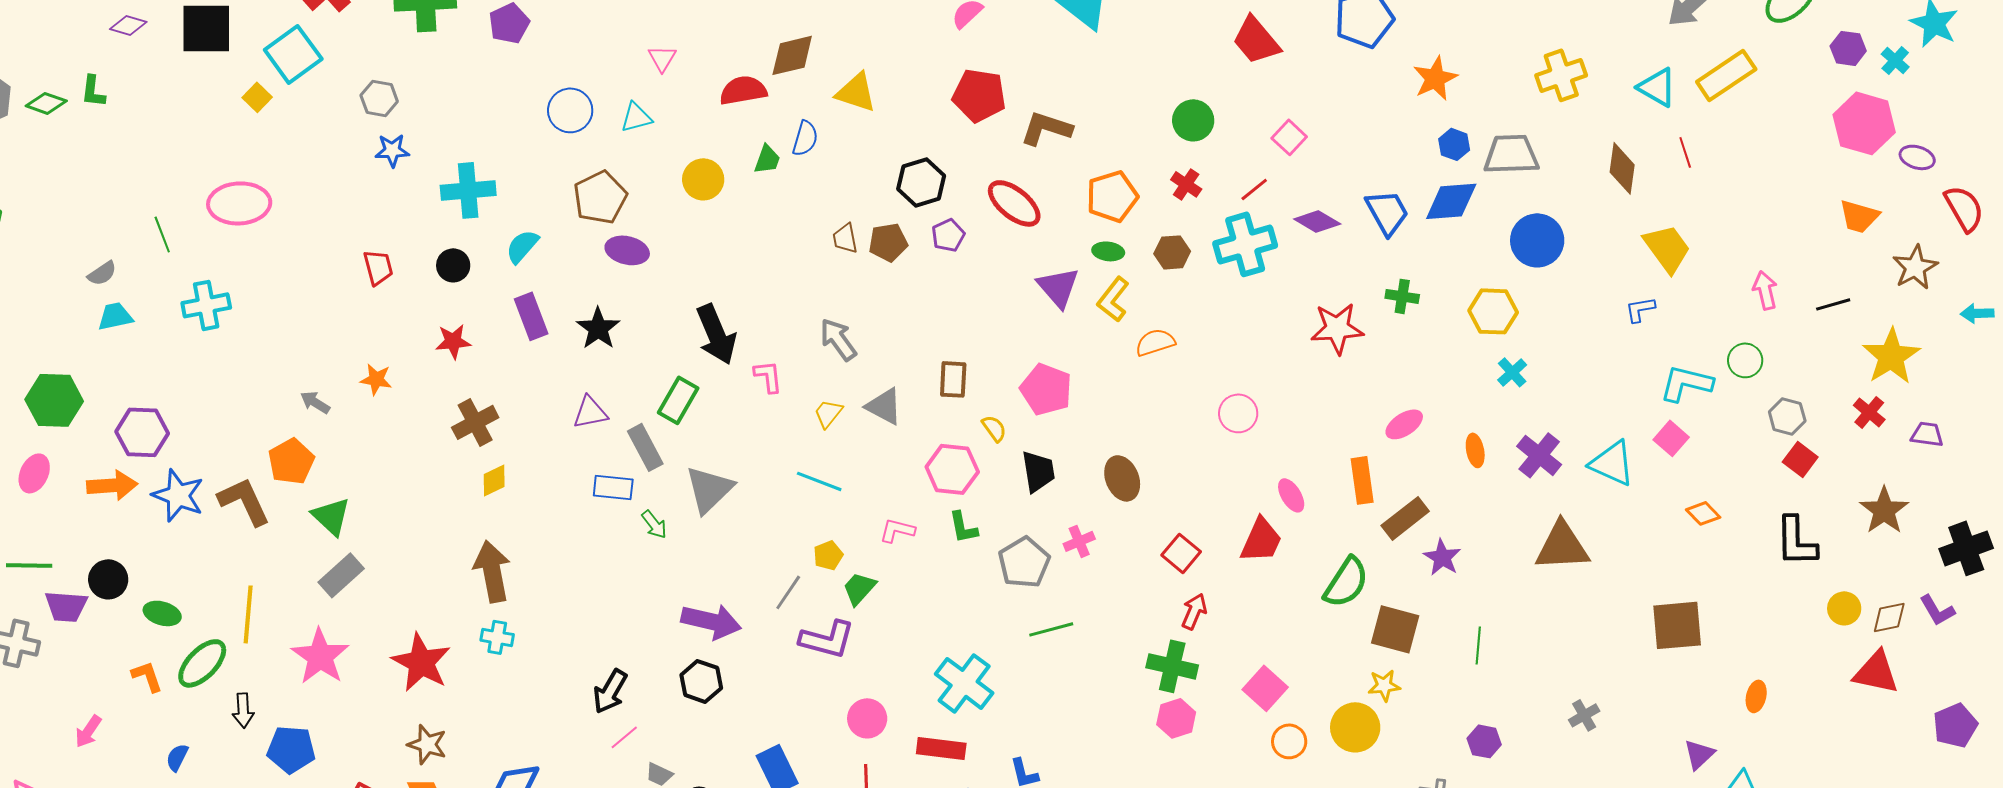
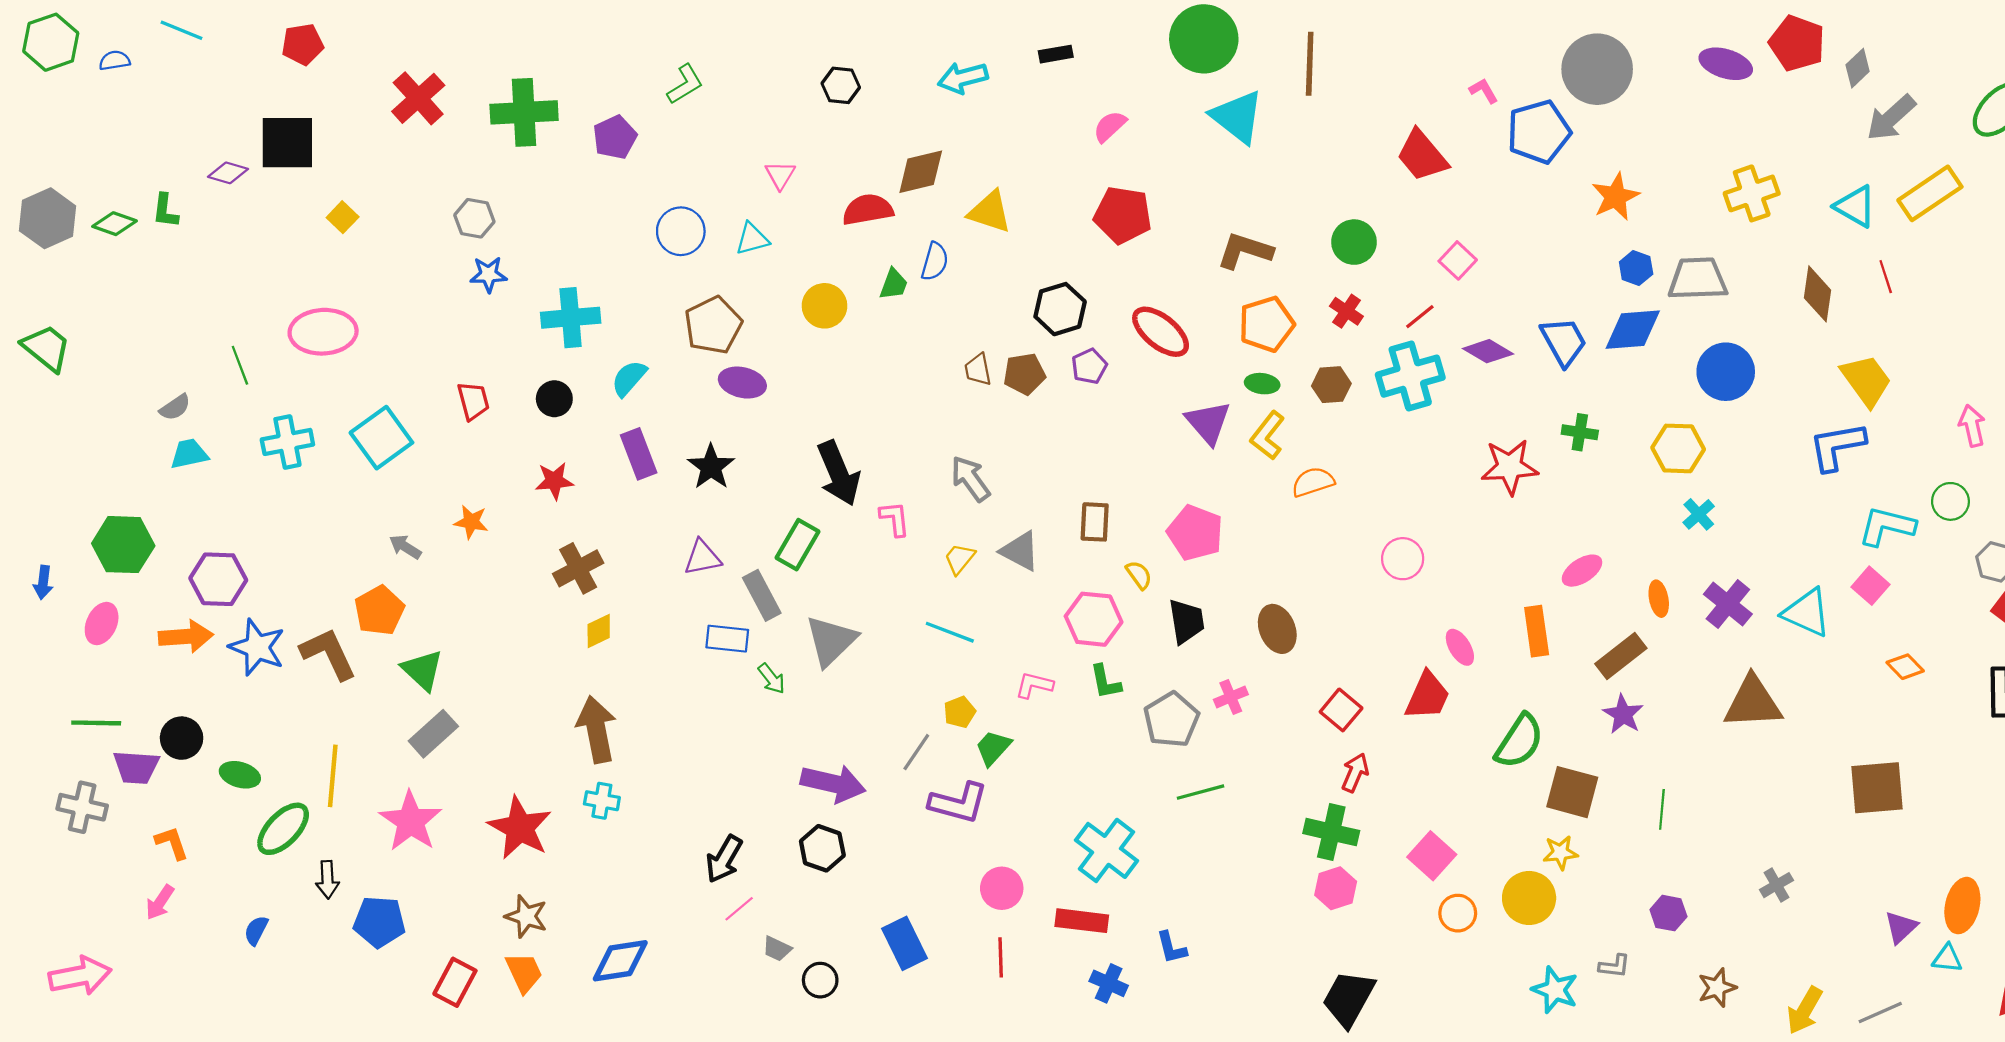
purple diamond: (128, 25) -> (228, 173), moved
cyan square: (293, 54) -> (381, 438), moved
brown L-shape: (1046, 128) -> (1245, 251), moved
blue L-shape: (1640, 309) -> (1837, 446), size x1.8
brown rectangle: (1405, 518) -> (1621, 656), moved
orange L-shape: (147, 676) -> (172, 843), moved
orange ellipse: (1756, 696) -> (1962, 906), moved, size x1.6

